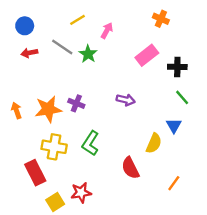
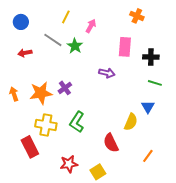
yellow line: (78, 20) -> (66, 17), turned -32
red arrow: (29, 53) -> (25, 53), moved
pink rectangle: (147, 55) -> (125, 47), turned -48
green line: (182, 97) -> (155, 83), turned -32
purple arrow: (126, 100) -> (107, 73), moved
purple cross: (76, 103) -> (65, 88), turned 32
yellow square: (55, 202) -> (98, 172), moved

